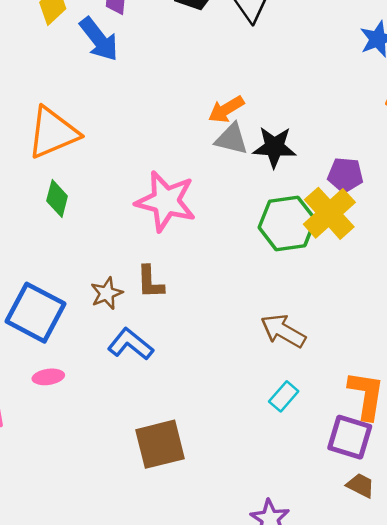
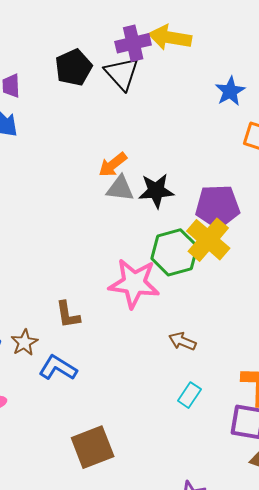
purple pentagon: (345, 175) -> (218, 206), size x1.5
pink star: (166, 201) -> (134, 283), moved
brown star: (107, 293) -> (24, 343), moved
brown arrow: (283, 331) -> (182, 341), size x0.7

